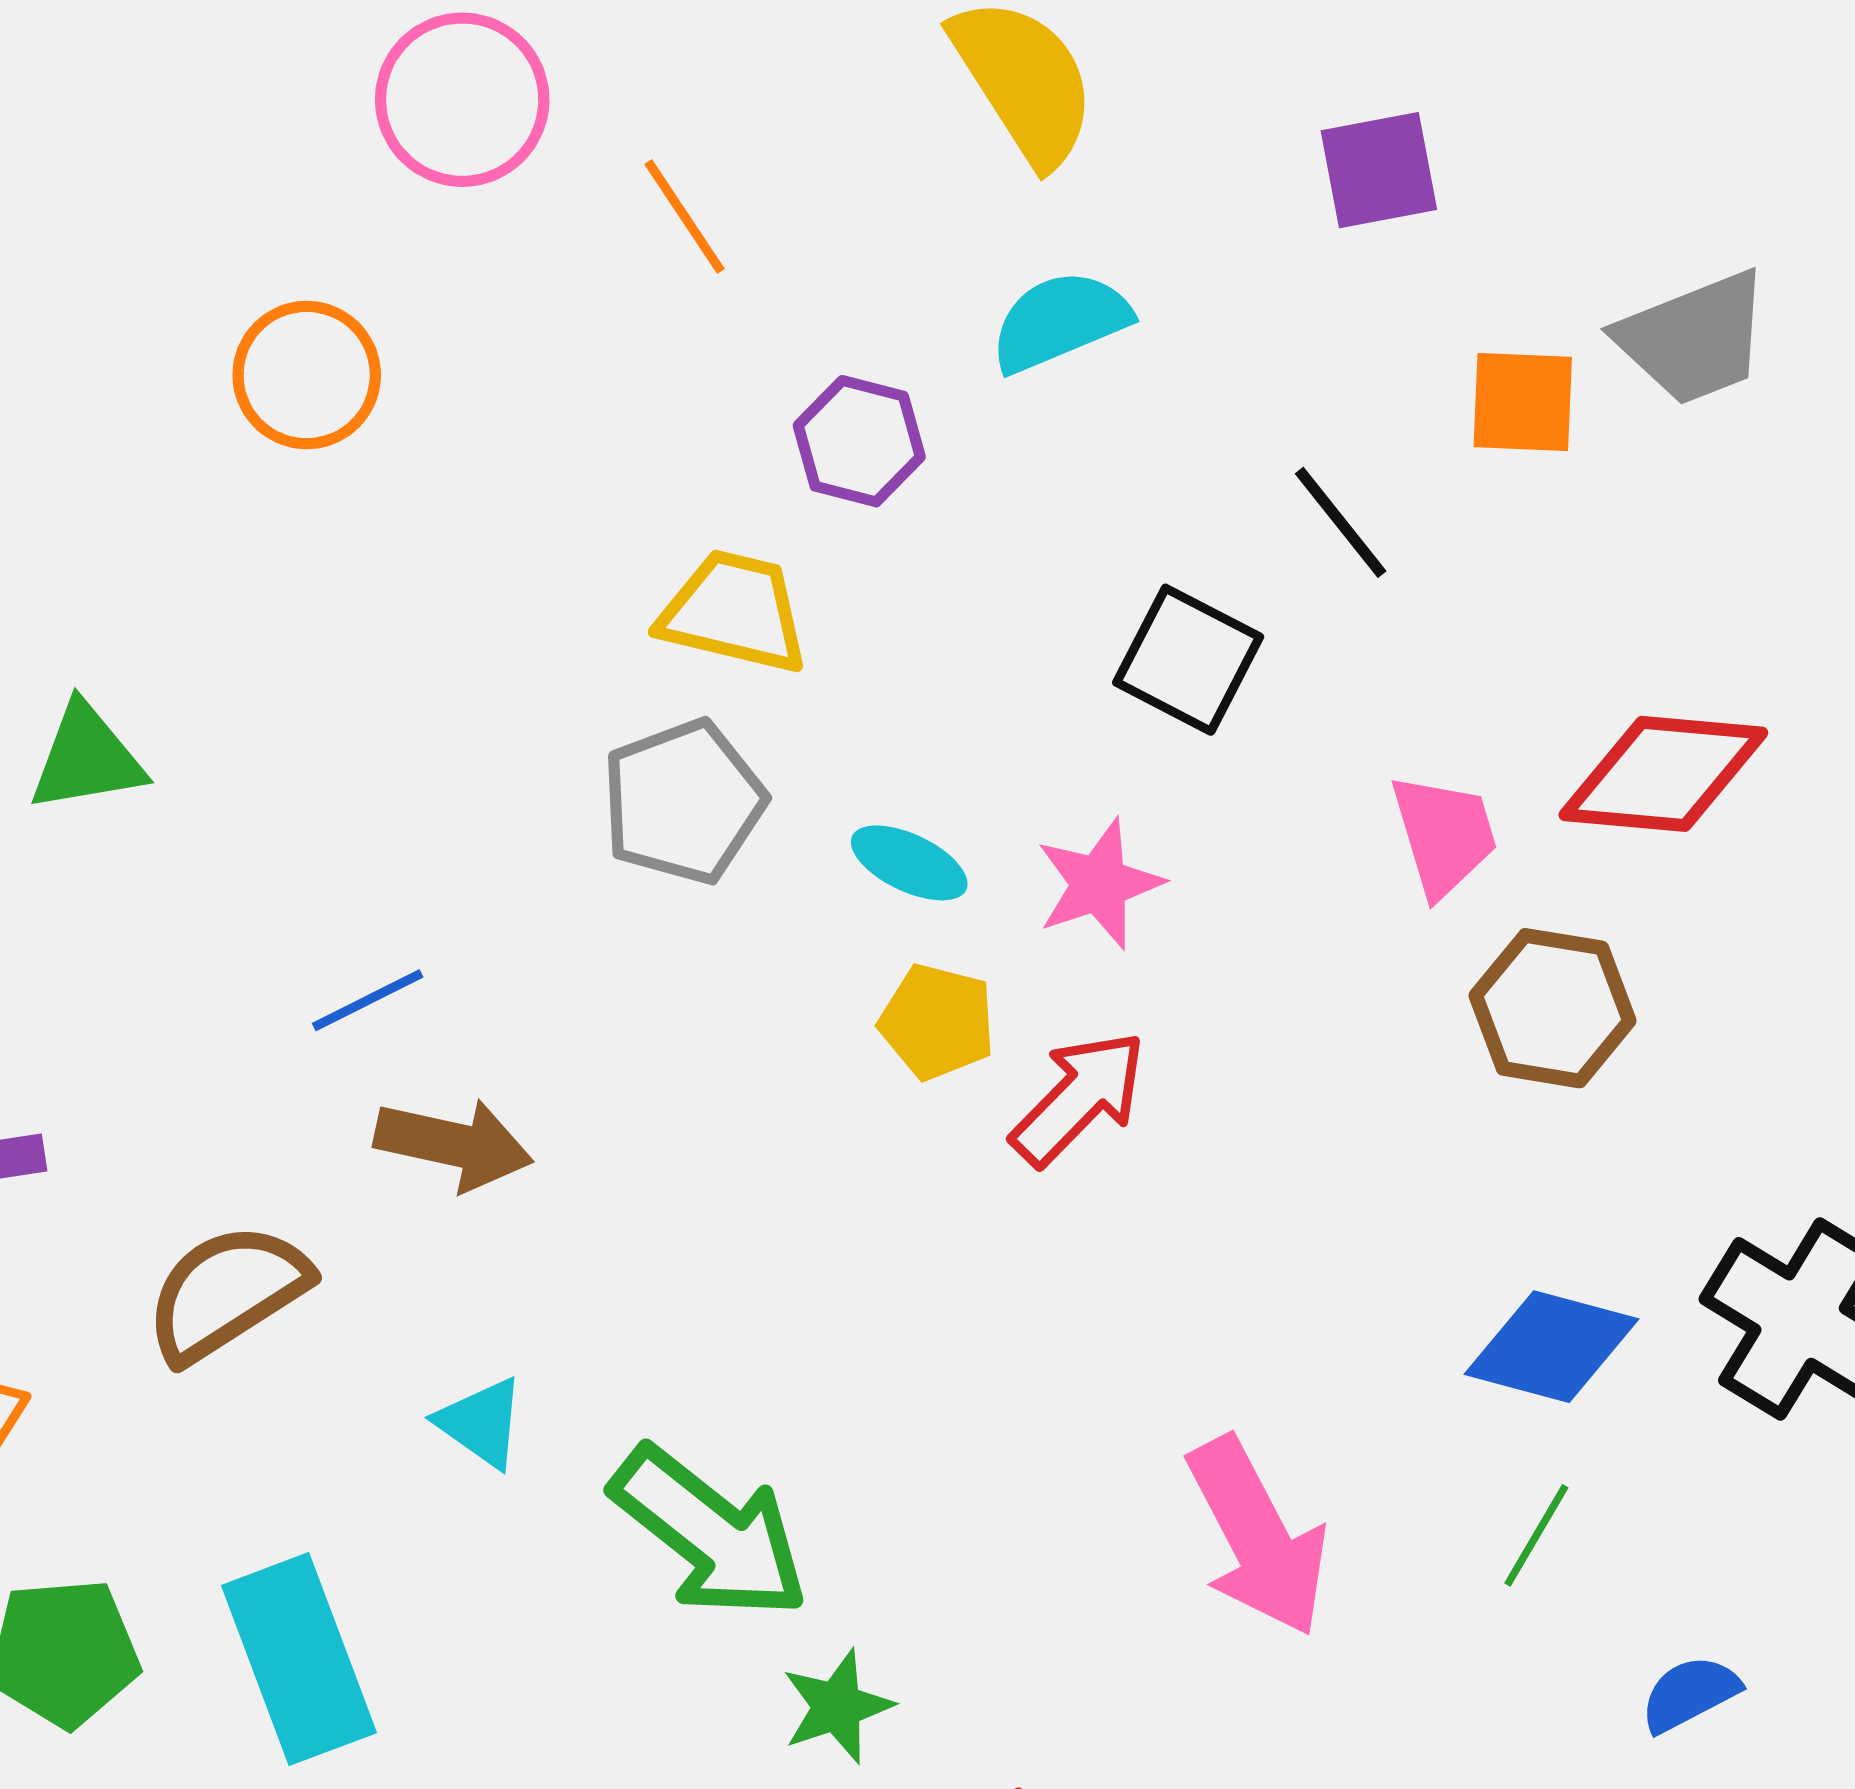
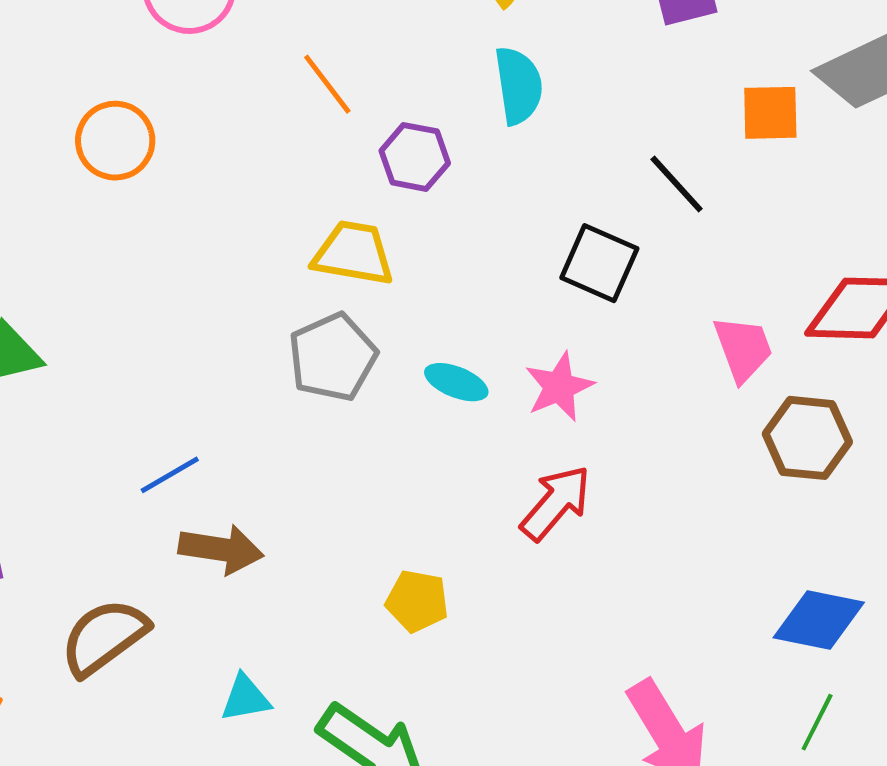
orange line: (685, 216) -> (327, 84), moved
cyan semicircle: (1060, 321) -> (519, 86), turned 108
yellow pentagon: (937, 1022) -> (417, 601), moved
cyan triangle: (481, 1423) -> (245, 698), turned -42

